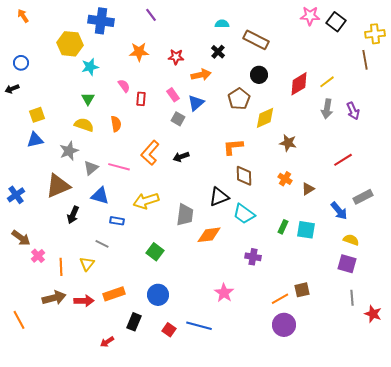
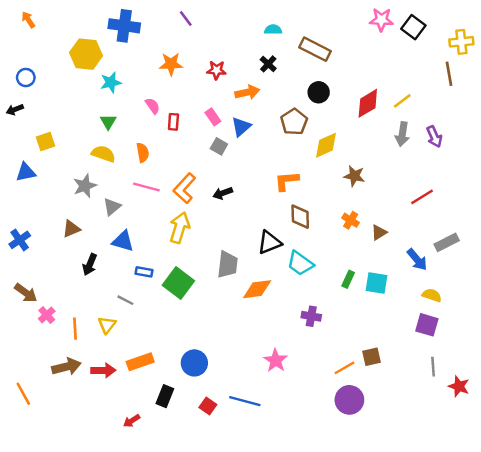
blue triangle: (35, 140) -> (26, 172), moved
pink line: (119, 167) -> (146, 187), moved
brown triangle: (58, 186) -> (71, 229), size x0.6
yellow arrow: (146, 201) -> (180, 228), moved, turned 125
green square: (155, 252) -> (178, 283), moved, size x1.4

